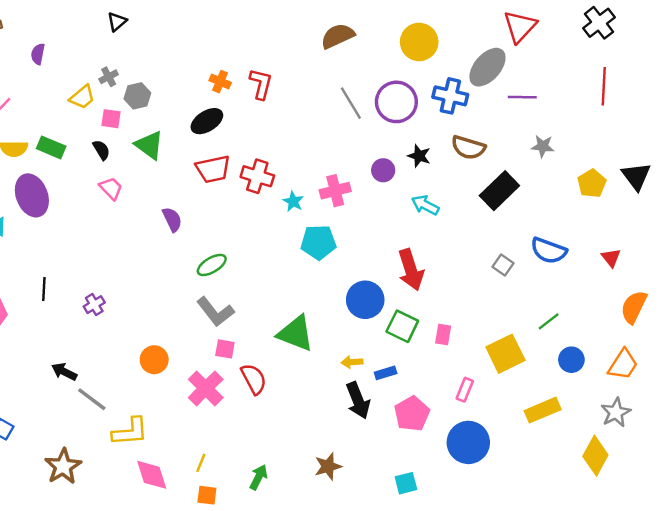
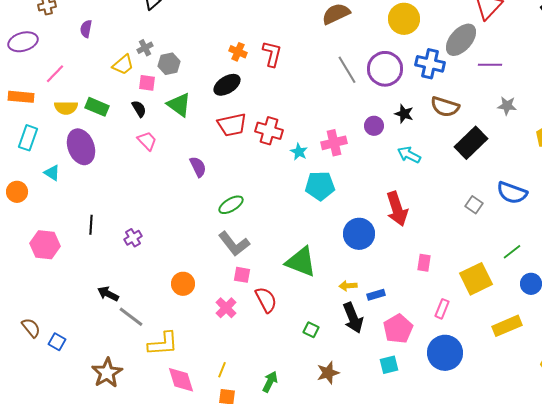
green square: (402, 326) -> (311, 330), moved, size x0.6
pink cross: (206, 388) -> (226, 308), size x0.7
cyan square: (406, 483) -> (389, 365), moved

